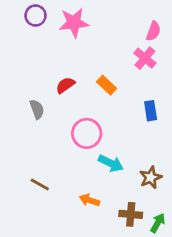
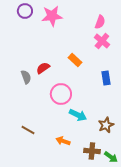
pink semicircle: (153, 31) -> (100, 22), moved
red semicircle: (65, 85) -> (43, 68), moved
green arrow: (158, 223) -> (111, 157), turned 96

